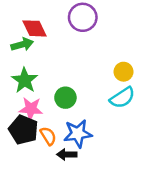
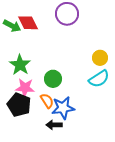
green arrow: (22, 44) -> (12, 26), moved, turned 42
orange semicircle: (48, 136) -> (47, 101), moved

